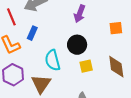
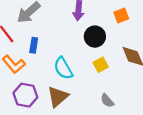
black circle: (77, 45) -> (95, 37), moved
brown triangle: (41, 84) -> (58, 97), turned 30

